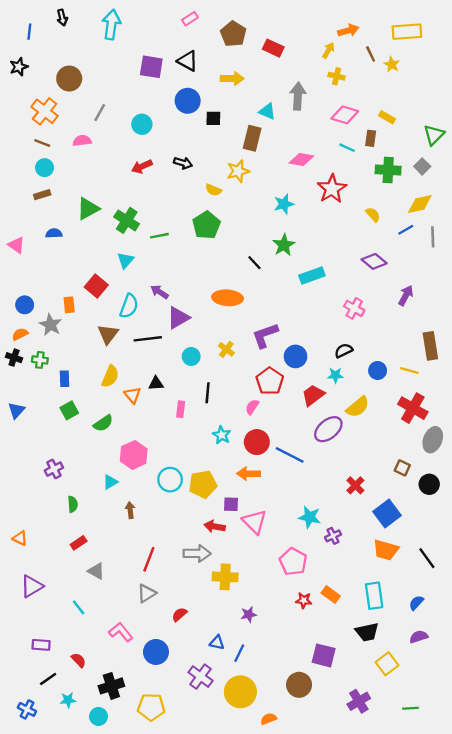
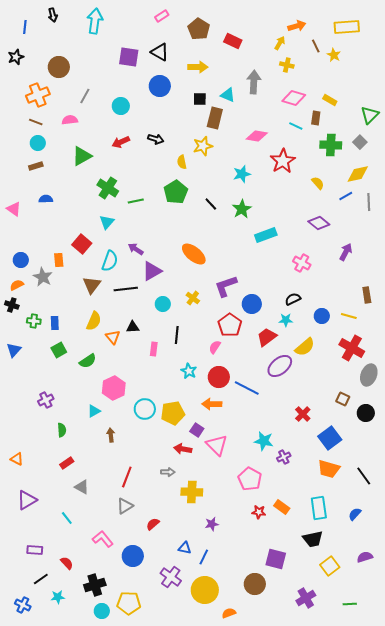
orange cross: (45, 111) -> (38, 95), turned 30
black square: (213, 118) -> (200, 99), moved
yellow semicircle: (213, 190) -> (182, 162), turned 56
green triangle: (88, 209) -> (82, 156), moved
black line: (254, 263) -> (211, 204), moved
orange ellipse: (228, 298) -> (194, 254), turned 35
brown rectangle: (430, 346) -> (367, 295), size x0.7
green cross: (40, 360) -> (34, 321), moved
purple square: (231, 504) -> (197, 430), turned 32
gray arrow: (197, 553) -> (168, 472), size x0.6
purple semicircle: (419, 637) -> (365, 557), moved
cyan circle: (99, 716) -> (102, 611), moved

